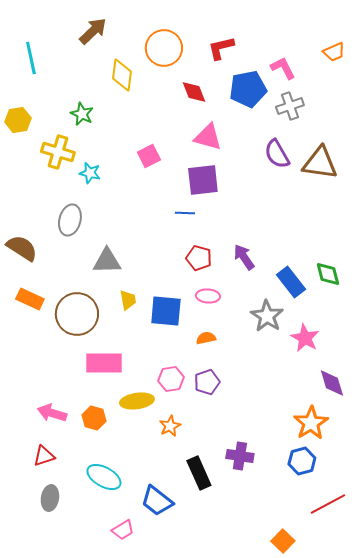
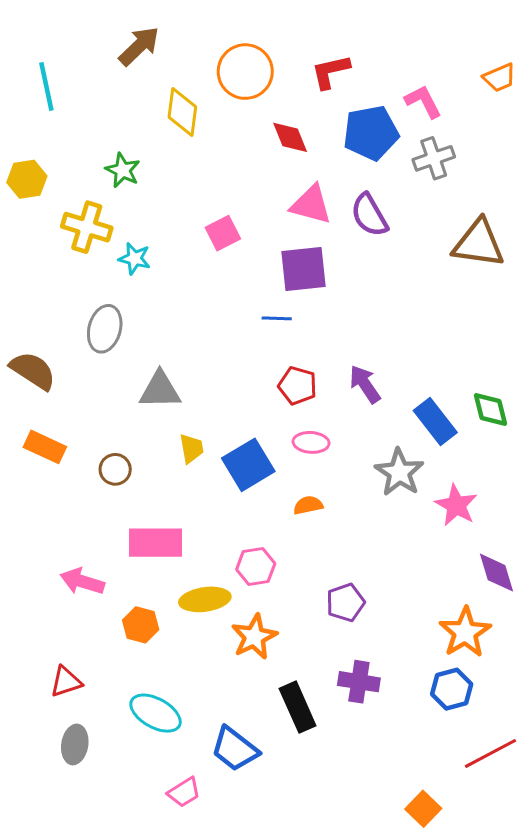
purple semicircle: (277, 154) -> (369, 215), moved
blue square: (166, 311) -> (248, 465), turned -36
brown circle: (77, 314) -> (115, 469), size x0.5
purple pentagon: (207, 382) -> (345, 602), moved
pink arrow: (52, 413) -> (82, 581), moved
orange star: (170, 426) -> (254, 637), size x1.4

